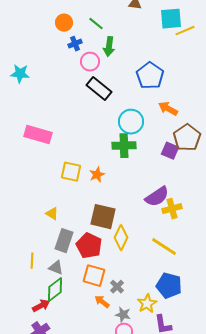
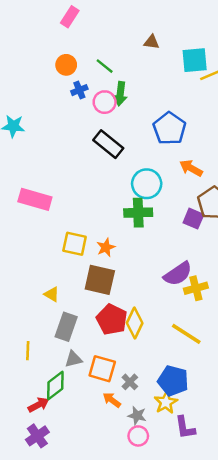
pink circle: (90, 62) -> (105, 102), moved
brown square: (103, 217) -> (100, 280), moved
red pentagon: (89, 246) -> (112, 319), moved
gray triangle: (56, 268) -> (73, 359), moved, turned -35
blue pentagon: (169, 286) -> (173, 381), moved

